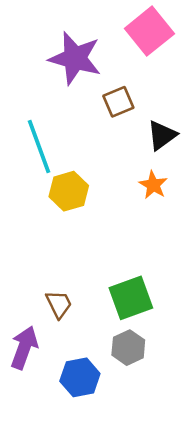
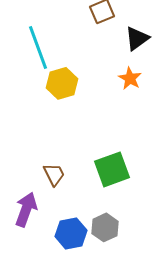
gray hexagon: (128, 348) -> (105, 227), moved

